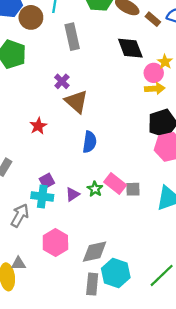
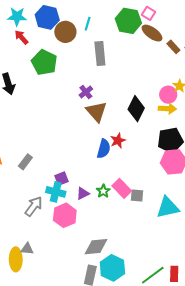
black diamond: (130, 48) -> (136, 109), moved, turned 40
red star: (38, 126) -> (118, 141), moved
pink hexagon: (55, 242) -> (65, 215), moved

